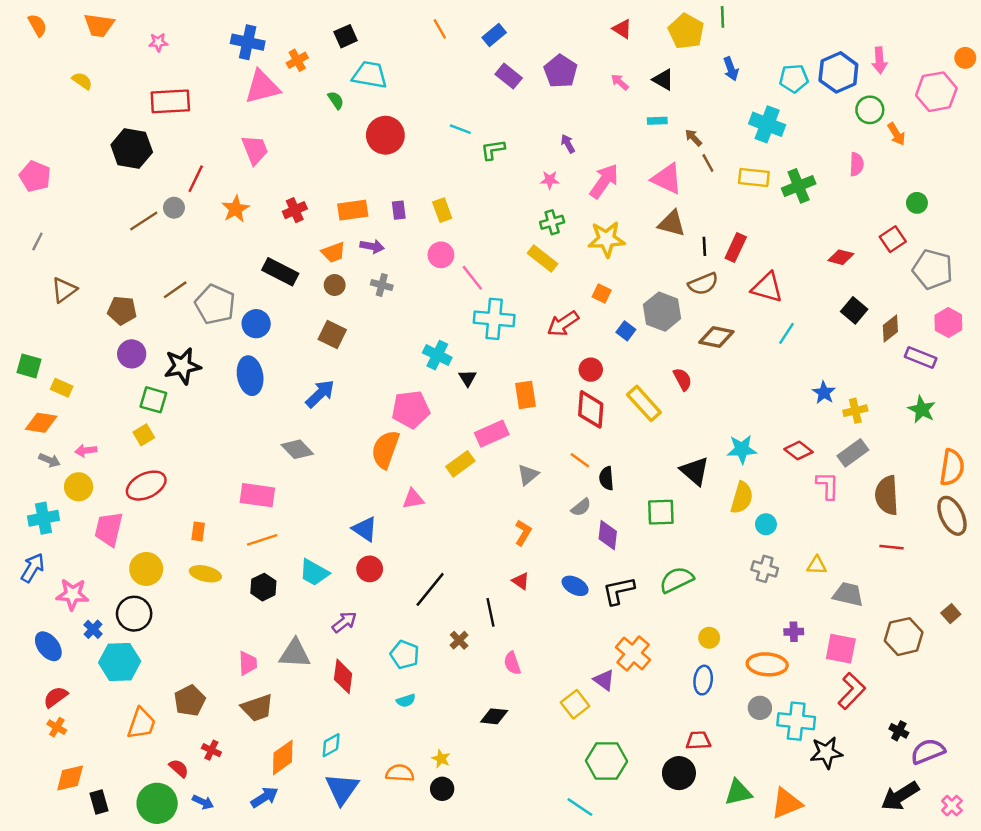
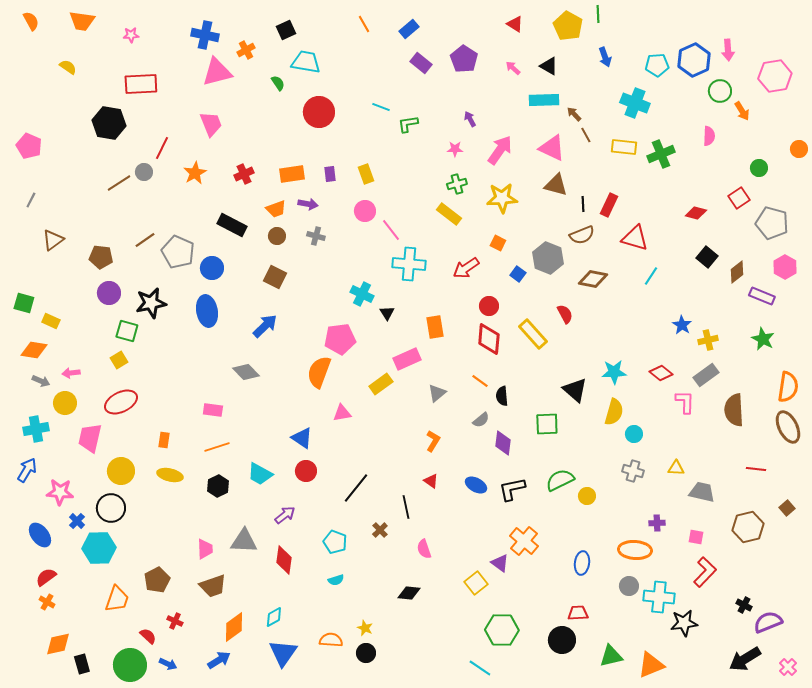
orange circle: (965, 58) -> (799, 149), moved
cyan rectangle: (657, 121) -> (544, 100), size x1.8
pink rectangle: (257, 495) -> (213, 410), size x0.7
red line: (892, 547) -> (756, 469), moved
yellow circle: (709, 638) -> (587, 496), moved
pink square: (841, 649) -> (696, 537), size x0.6

